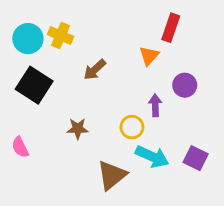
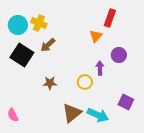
brown arrow: (95, 70) -> (48, 45), moved
pink semicircle: (20, 147) -> (13, 115), moved
cyan arrow: (152, 157) -> (98, 115), moved

